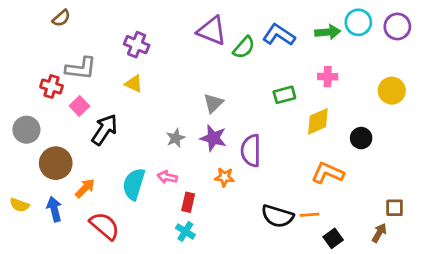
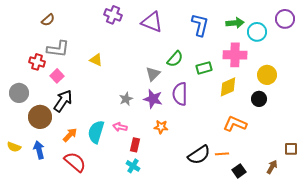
brown semicircle: (61, 18) -> (48, 20), moved
cyan circle: (358, 22) -> (257, 32), moved
blue L-shape: (279, 35) -> (200, 25), turned 70
purple cross: (137, 45) -> (113, 15), moved
green semicircle: (244, 47) -> (175, 59), moved
pink cross: (328, 77) -> (235, 55), size x1.6
yellow circle: (392, 91) -> (267, 75), moved
black arrow: (105, 130) -> (63, 101), moved
purple semicircle: (251, 151) -> (180, 94), moved
orange arrow: (85, 188) -> (70, 135), moved
brown square: (395, 208) -> (291, 149), moved
black semicircle: (277, 216) -> (199, 155), turned -50

